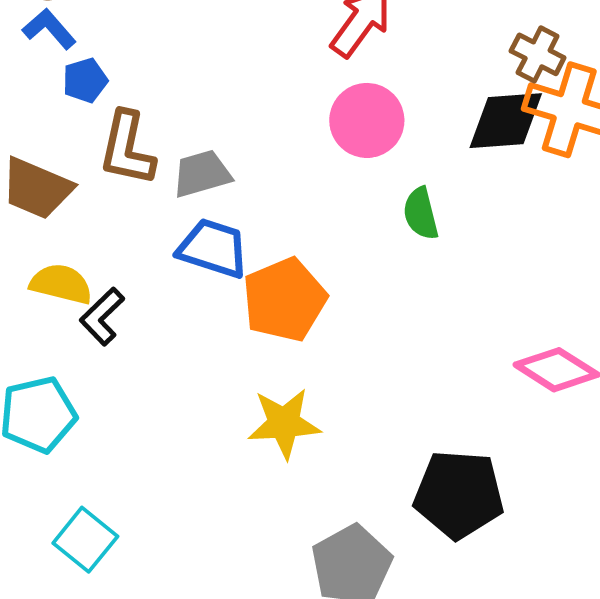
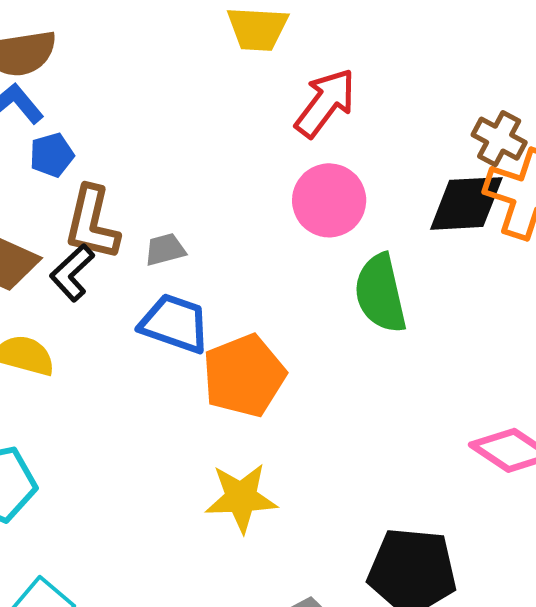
gray trapezoid: (202, 174) -> (165, 250), size x0.7
green semicircle: (421, 214) -> (380, 293), size x1.5
black L-shape: (102, 316) -> (72, 273), moved

